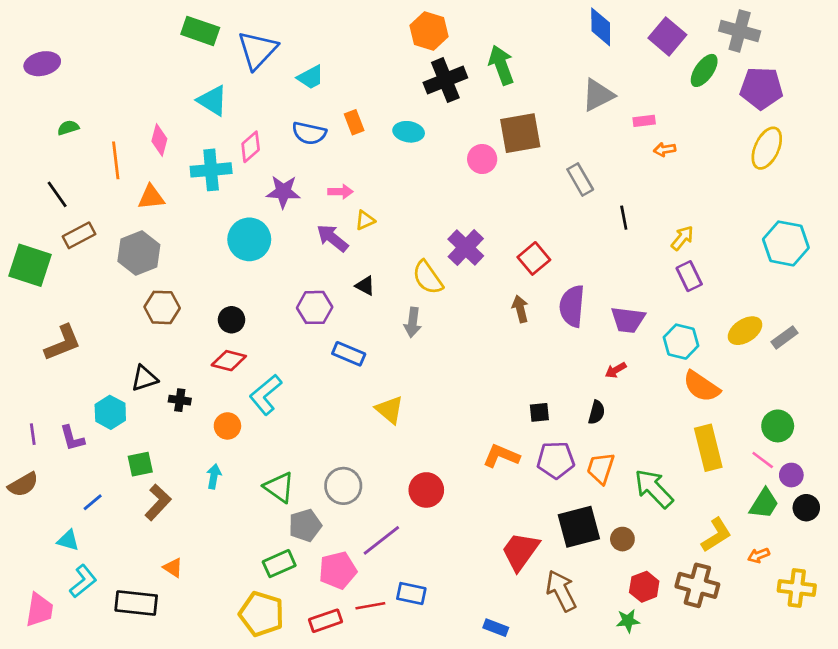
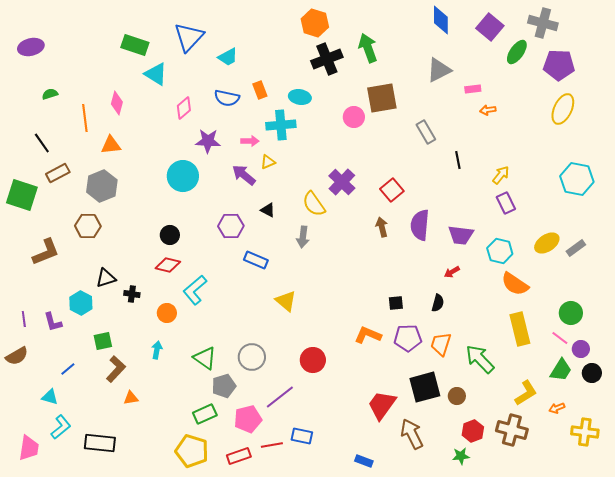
green rectangle: (200, 31) -> (135, 45), moved
cyan cross: (211, 170) -> (281, 125), moved
brown hexagon: (162, 307) -> (88, 226), moved
orange triangle: (173, 568) -> (131, 398), moved, turned -42

